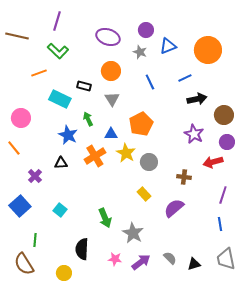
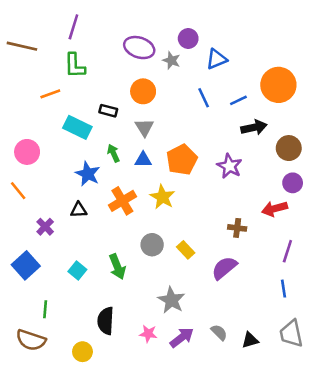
orange circle: (208, 50) -> (278, 85), moved
green L-shape: (58, 51) -> (75, 66), turned 45
gray star: (140, 52) -> (171, 60), moved
blue line: (150, 82) -> (204, 98), moved
blue triangle: (111, 134) -> (143, 160), moved
purple star: (194, 134) -> (229, 166), moved
gray circle: (149, 162) -> (152, 245), moved
green arrow: (105, 218) -> (117, 267), moved
brown semicircle: (24, 264) -> (31, 340), turned -40

